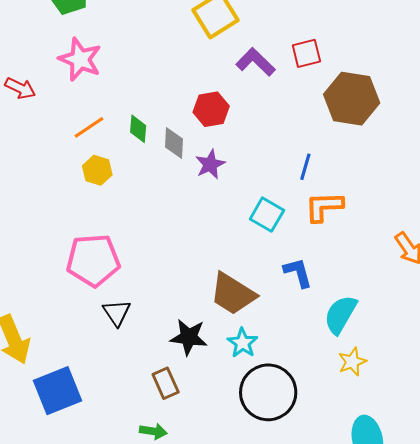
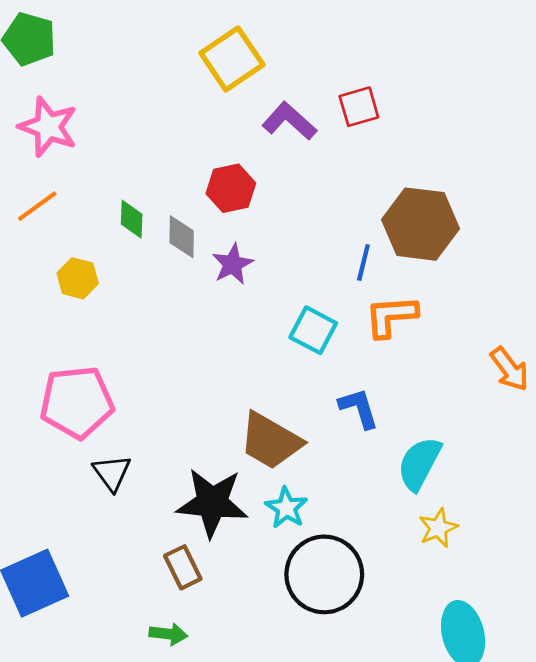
brown hexagon: (352, 99) -> (420, 224), moved
orange line: (89, 127) -> (37, 206), moved
black star: (189, 337) -> (212, 503), size x1.4

